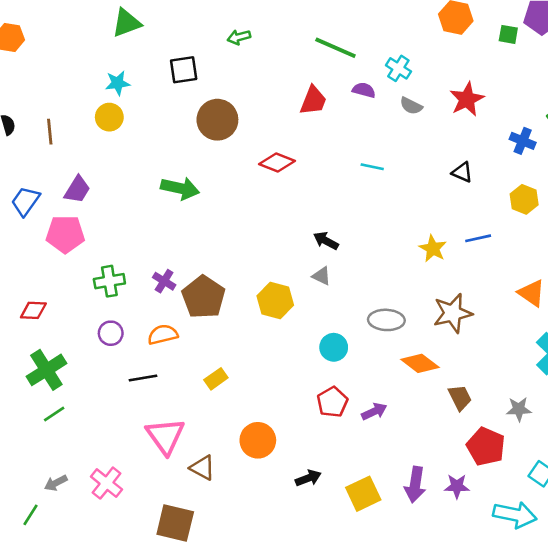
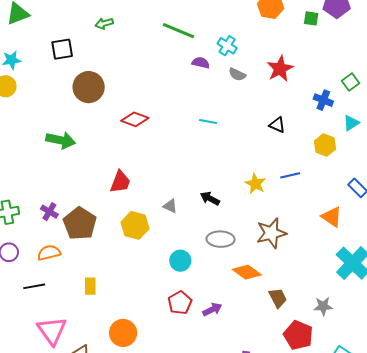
red trapezoid: (313, 100) -> (120, 182), moved
black arrow: (326, 241) -> (210, 198), moved
yellow rectangle: (216, 379) -> (90, 286), turned -54

